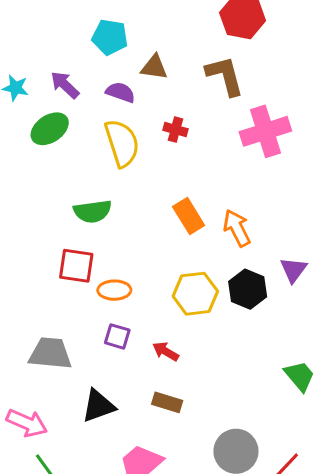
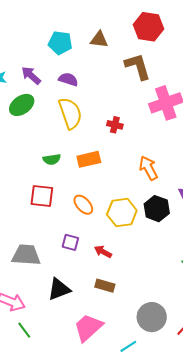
brown triangle: (154, 67) -> (99, 40), moved
red cross: (175, 130) -> (115, 125), moved
green semicircle: (93, 211) -> (52, 159), size x0.7
orange rectangle: (189, 216) -> (89, 159), moved, turned -70
orange ellipse: (114, 290) -> (83, 205), moved, turned 50

